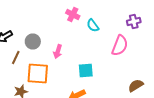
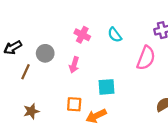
pink cross: (73, 14) -> (82, 35), moved
orange square: (38, 74) -> (74, 104), moved, size x0.6

